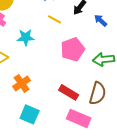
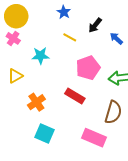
red rectangle: (69, 92) -> (75, 96), moved

